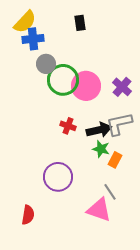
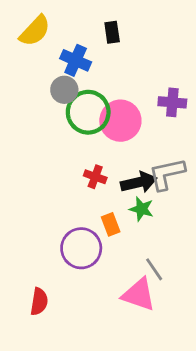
blue cross: (33, 39) -> (76, 60), moved, turned 30
purple cross: (122, 87) -> (172, 102), moved, turned -36
orange rectangle: (115, 160) -> (111, 224), moved, turned -49

